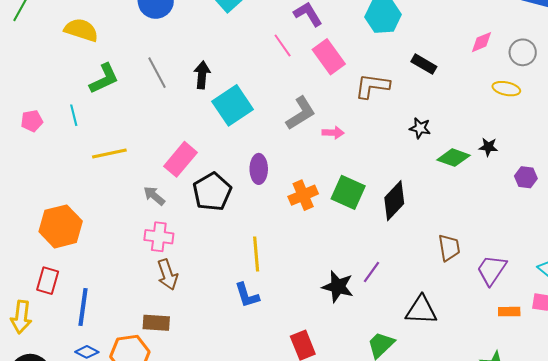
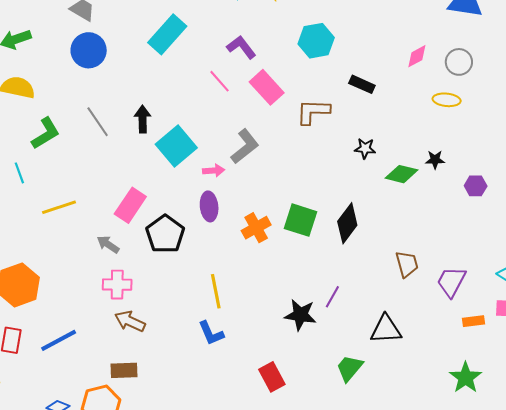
pink arrow: (333, 133) -> (214, 171), moved
brown arrow: (168, 275) -> (130, 321), turned 140
blue line: (83, 307) -> (59, 340), moved, turned 60

